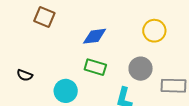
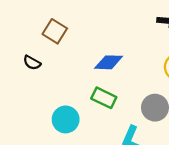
black semicircle: (25, 75) -> (32, 63), moved

